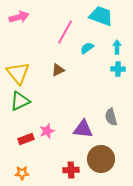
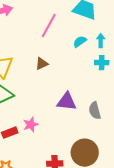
cyan semicircle: (87, 48) -> (80, 42), moved
purple triangle: (83, 129) -> (67, 102), moved

